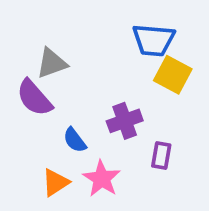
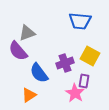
yellow square: (173, 75) -> (90, 56), moved
blue semicircle: (75, 140) -> (39, 73), size x1.5
pink star: (102, 179) -> (75, 93), moved

